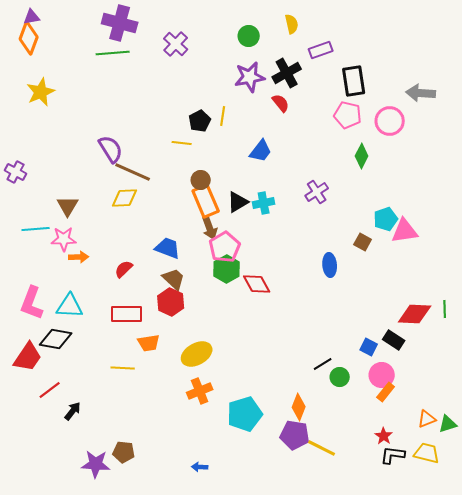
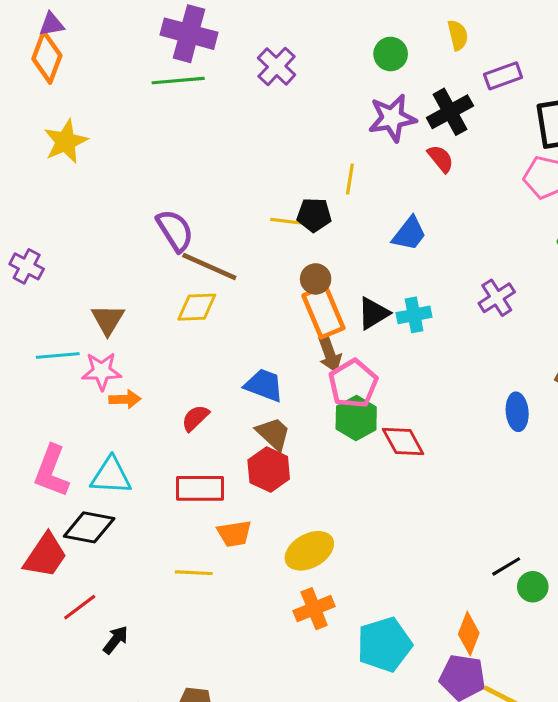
black pentagon: (200, 121) -> (314, 215), moved, turned 30

